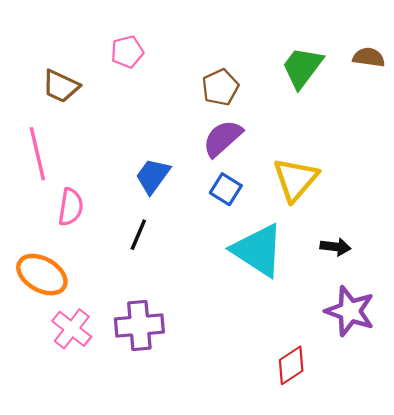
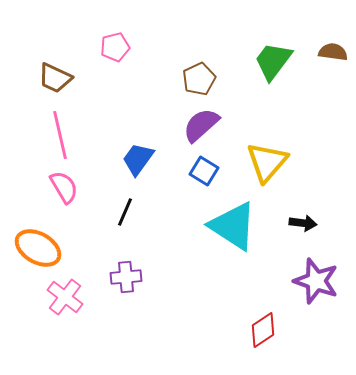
pink line: (37, 154) -> (60, 135), moved
pink semicircle: (71, 207) -> (64, 187), turned -40
purple cross: (139, 326) -> (126, 277), moved, size x0.7

